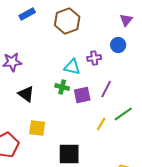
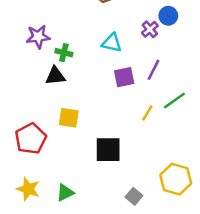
purple cross: (94, 58) -> (150, 29), moved, turned -32
green cross: (62, 87) -> (64, 53), moved
black triangle: (26, 94) -> (55, 76), turned -42

